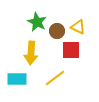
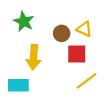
green star: (37, 22) -> (24, 21), moved
yellow line: (55, 78) -> (86, 81), moved

